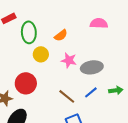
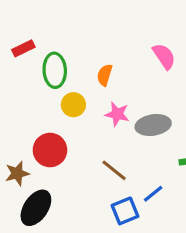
pink semicircle: (99, 23) -> (164, 56), turned 54
orange semicircle: (61, 35) -> (105, 75), turned 144
blue line: (91, 92) -> (153, 194), moved

